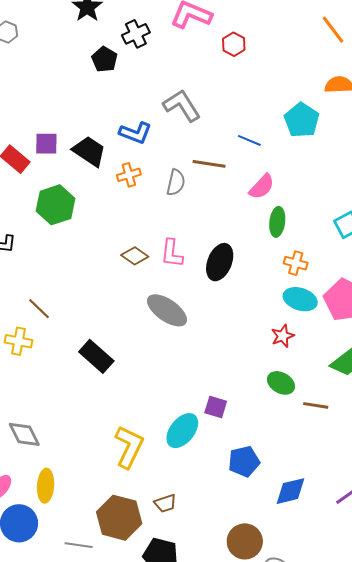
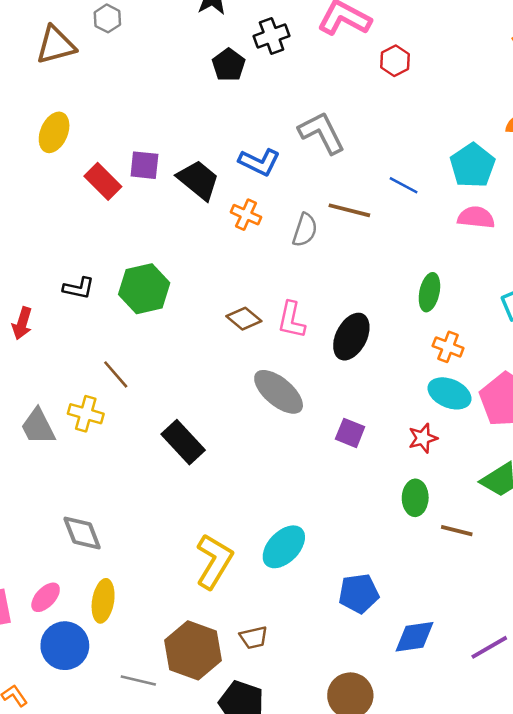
orange cross: (129, 175) -> (246, 215), turned 35
pink semicircle: (262, 187) -> (476, 217), moved, turned -132
green hexagon: (55, 205) -> (144, 289), moved
green ellipse: (281, 383) -> (415, 498), turned 56
purple square: (216, 407) -> (350, 433), moved

